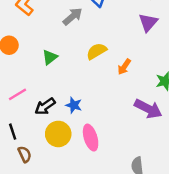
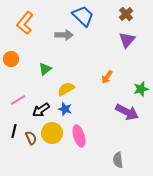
gray arrow: (73, 16) -> (64, 35), turned 42
yellow semicircle: (97, 51) -> (66, 89), moved
black line: (13, 132) -> (14, 131), turned 32
brown semicircle: (25, 154) -> (31, 138), moved

